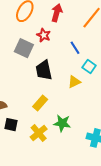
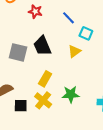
gray square: (24, 48) -> (18, 52), moved
yellow cross: (39, 133) -> (43, 100), moved

